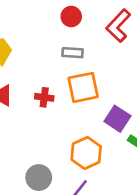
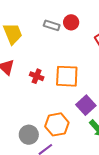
gray rectangle: (73, 53) -> (52, 25), moved
gray circle: (39, 178) -> (29, 135), moved

